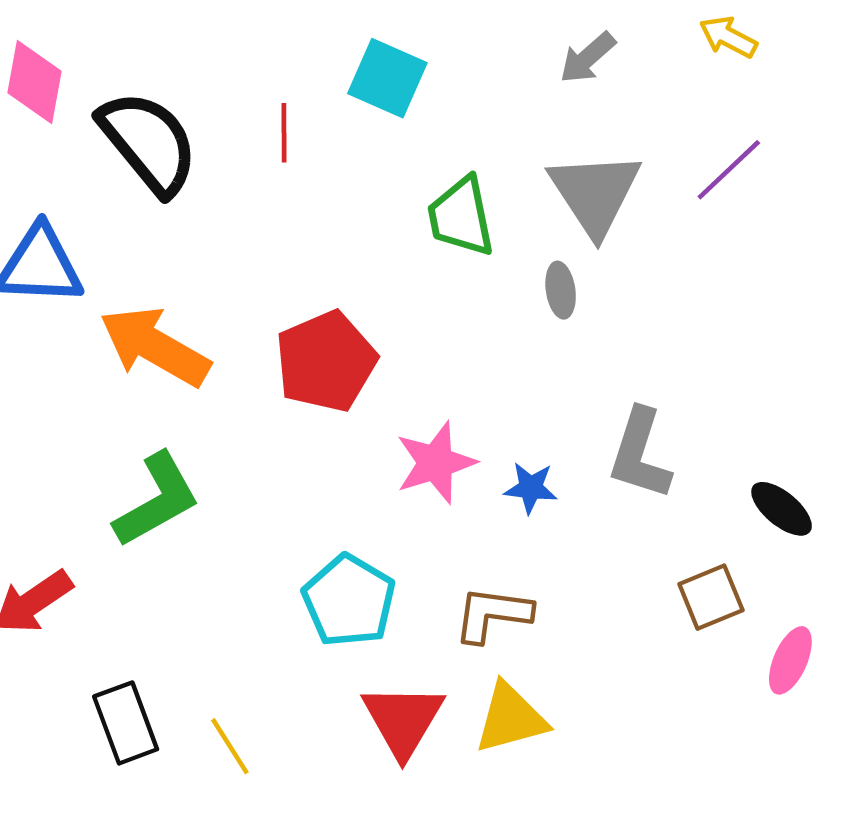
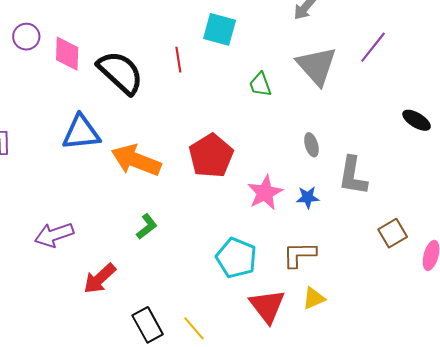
green trapezoid: (461, 217) -> (260, 85), size x0.7
gray ellipse: (561, 290) -> (311, 145), moved
green L-shape: (157, 500) -> (147, 227), size x0.6
black ellipse: (782, 509) -> (417, 120), moved
yellow triangle: (511, 718) -> (314, 298), size x0.7

